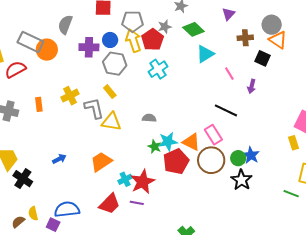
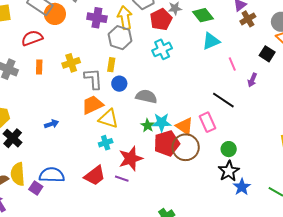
brown cross: (245, 38) -> (248, 19), moved, turned -35
blue circle: (110, 40) -> (119, 84), moved
yellow arrow: (133, 41) -> (125, 18), moved
red semicircle: (15, 69) -> (32, 38), moved
yellow rectangle: (110, 92) -> (111, 65), turned 40
gray semicircle: (149, 118) -> (146, 96), size x1.5
yellow triangle: (111, 122) -> (108, 119), moved
blue star: (251, 155) -> (242, 187), moved
brown circle: (211, 160) -> (186, 147), moved
orange trapezoid: (101, 162) -> (92, 105), moved
cyan cross: (125, 179) -> (106, 143), moved
yellow semicircle: (33, 213) -> (18, 174), size x1.6

